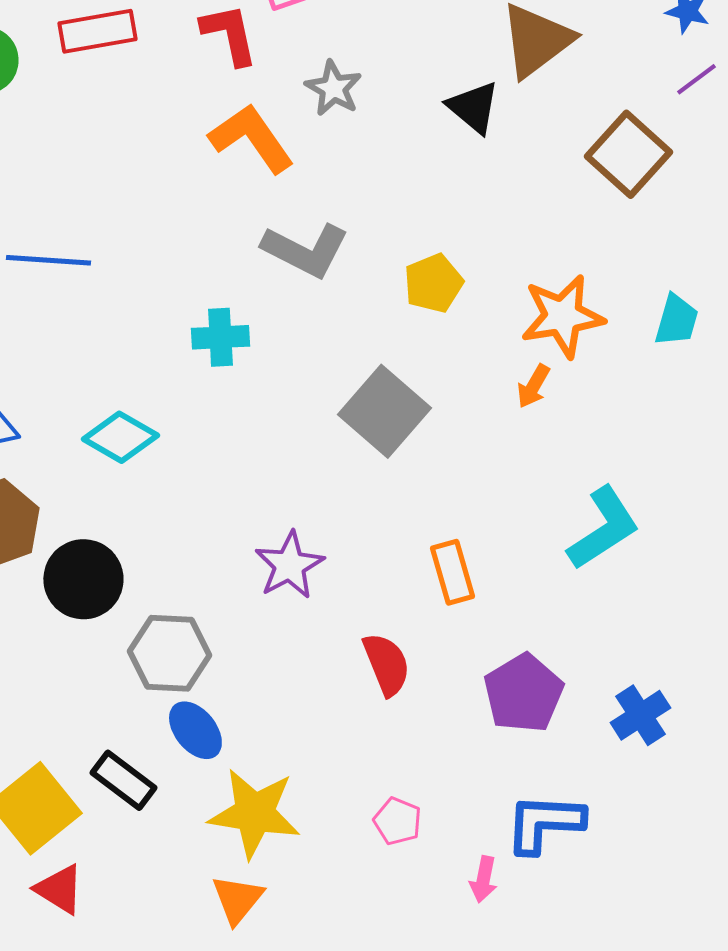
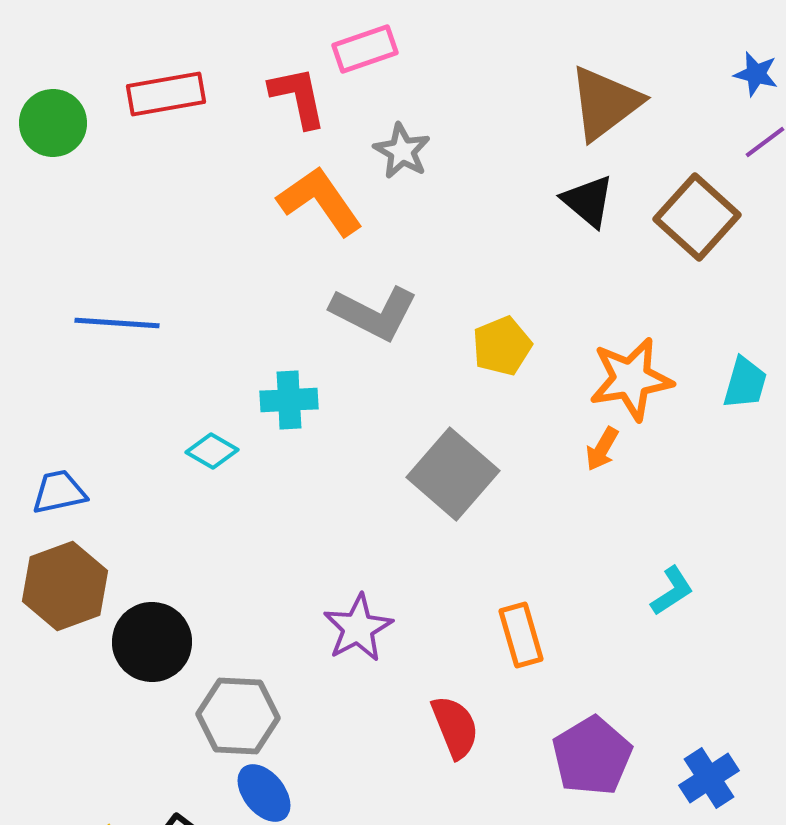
black triangle: (473, 107) -> (588, 201), moved
cyan diamond: (120, 437) -> (212, 451), moved, size x0.7
cyan L-shape: (603, 528) -> (672, 591), size x0.6

